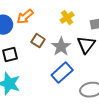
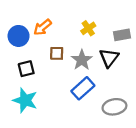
brown square: (38, 41) -> (57, 53), turned -32

